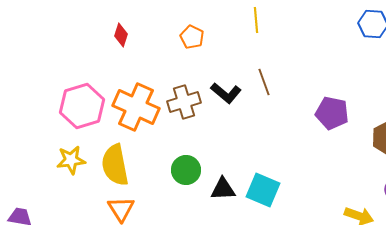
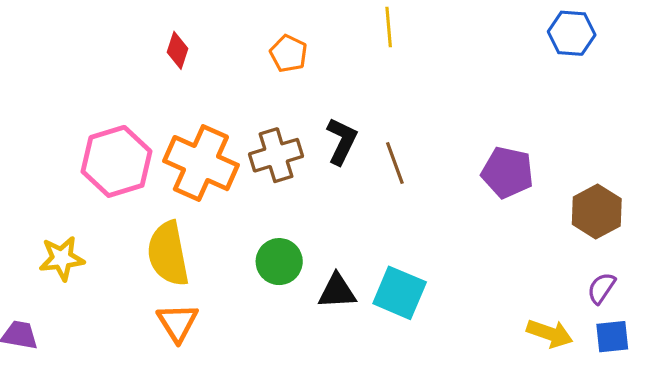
brown line: (264, 82) -> (395, 163), moved
black L-shape: (226, 93) -> (342, 141), turned -104
yellow star: (71, 160) -> (62, 258), moved

